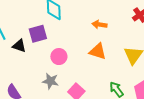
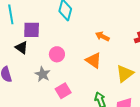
purple square: (38, 34) -> (32, 30), moved
black triangle: (19, 46) -> (22, 47), moved

